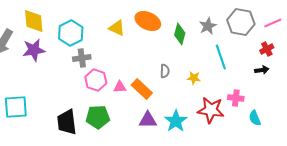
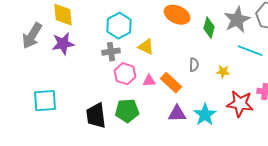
gray star: (208, 26) -> (237, 20), size x1.5
yellow triangle: (117, 28) -> (146, 47), moved
cyan hexagon: (71, 33) -> (119, 26), moved
cyan line: (221, 57) -> (250, 51), turned -50

